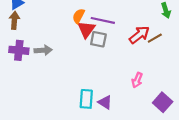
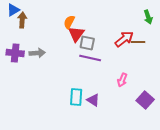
brown arrow: (14, 20) -> (22, 20), moved
purple line: (103, 20) -> (90, 58), moved
brown line: (155, 38) -> (138, 42), turned 32

